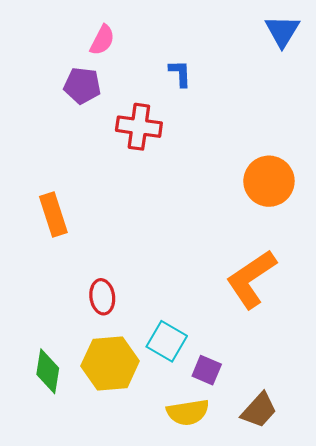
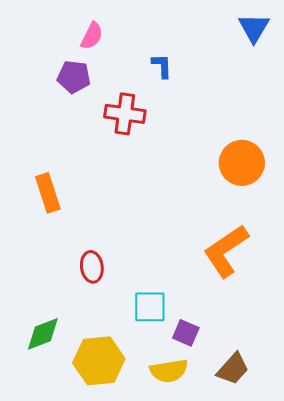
cyan square: (167, 341) -> (150, 307), turned -30
yellow hexagon: (110, 363) -> (99, 361), moved
green diamond: (48, 371) -> (43, 334), turned 60

